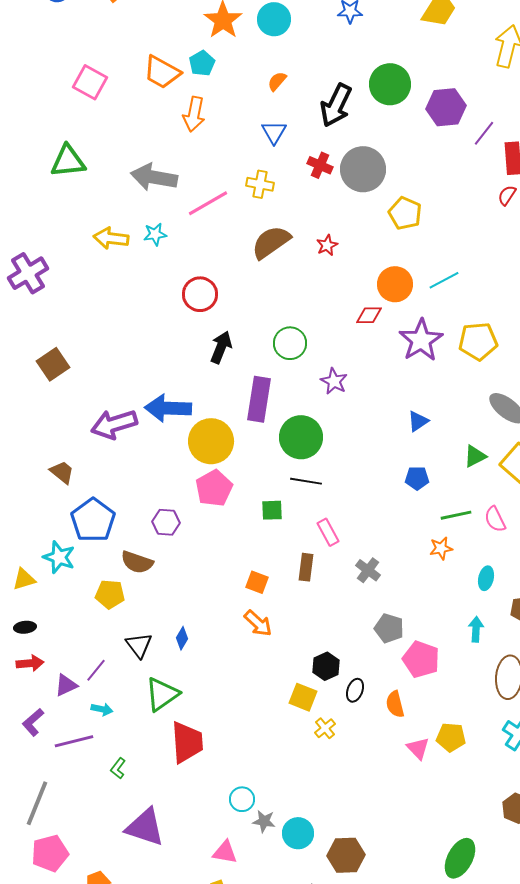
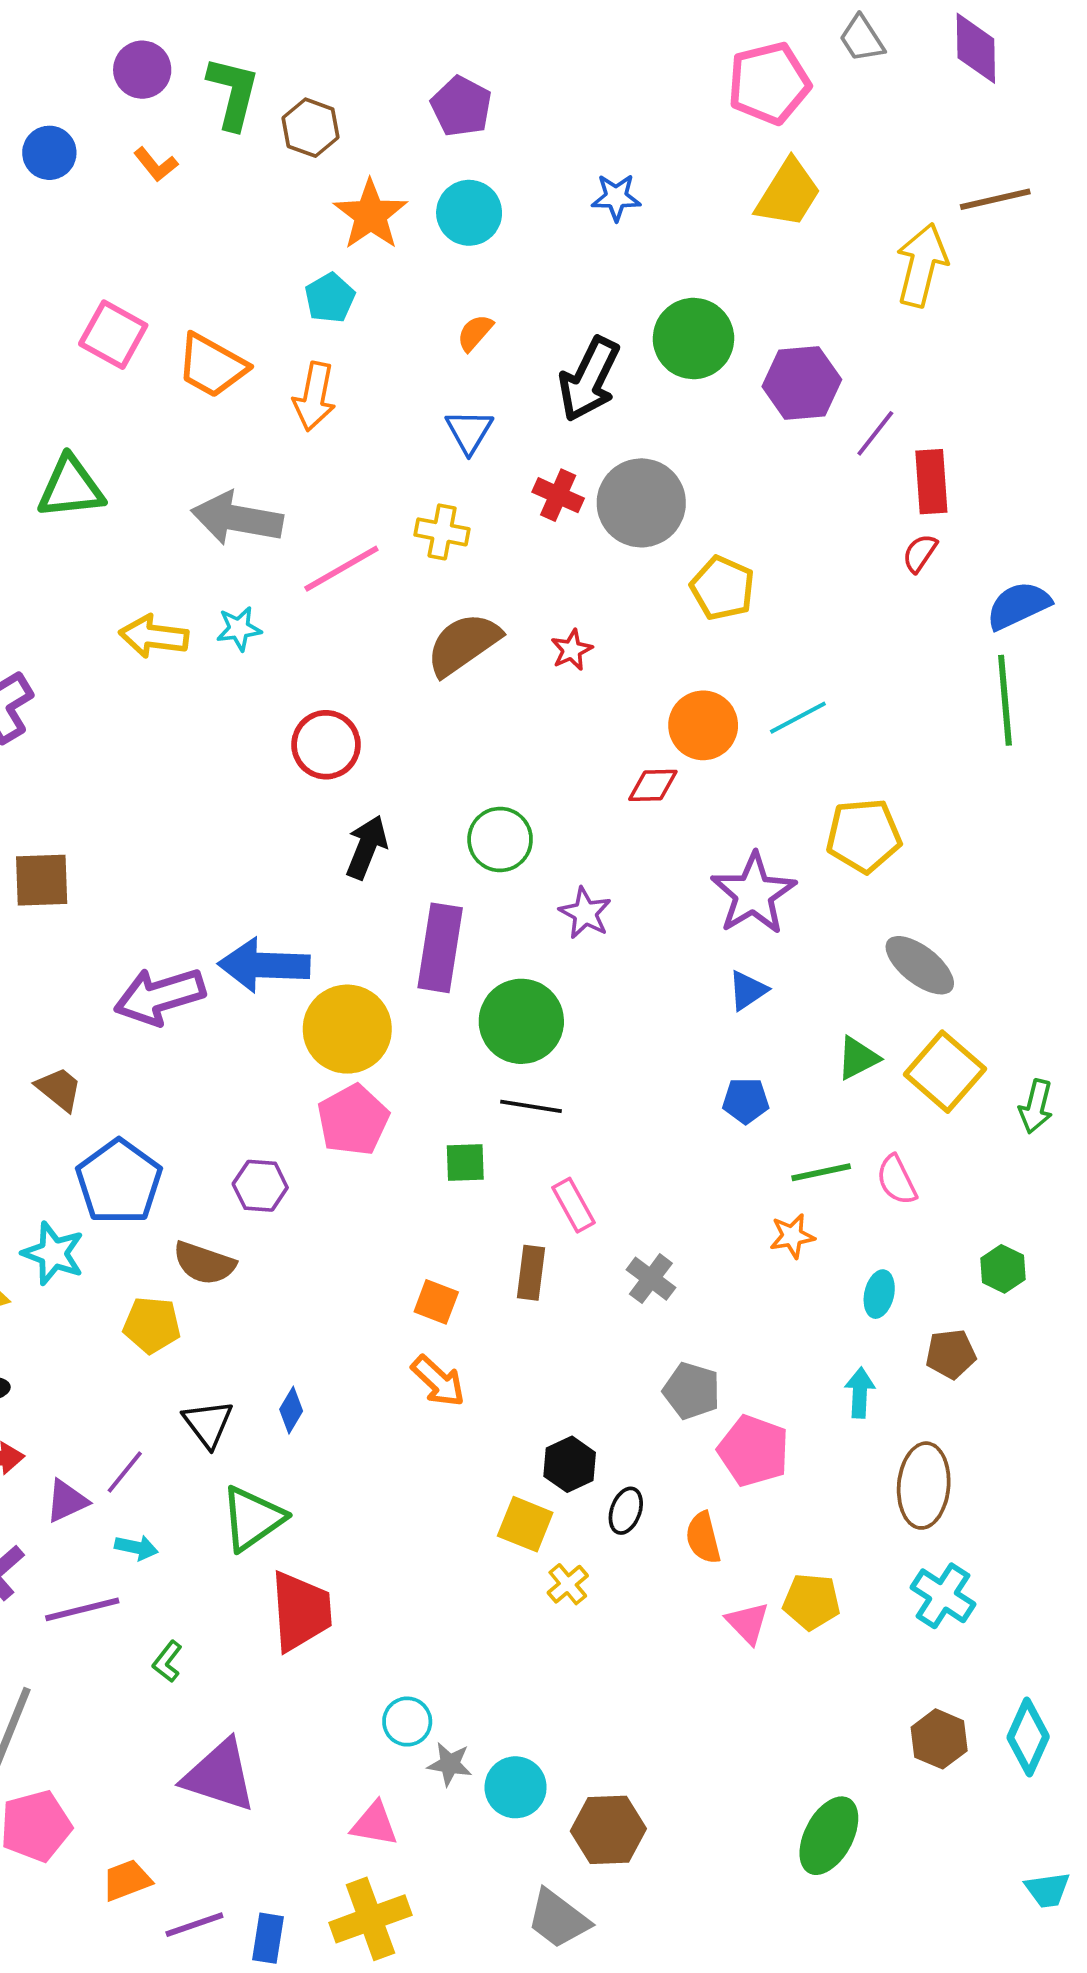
orange trapezoid: (162, 72) -> (212, 366), moved
purple star: (421, 340) -> (753, 894), moved
brown square: (53, 364) -> (42, 880), turned 32

